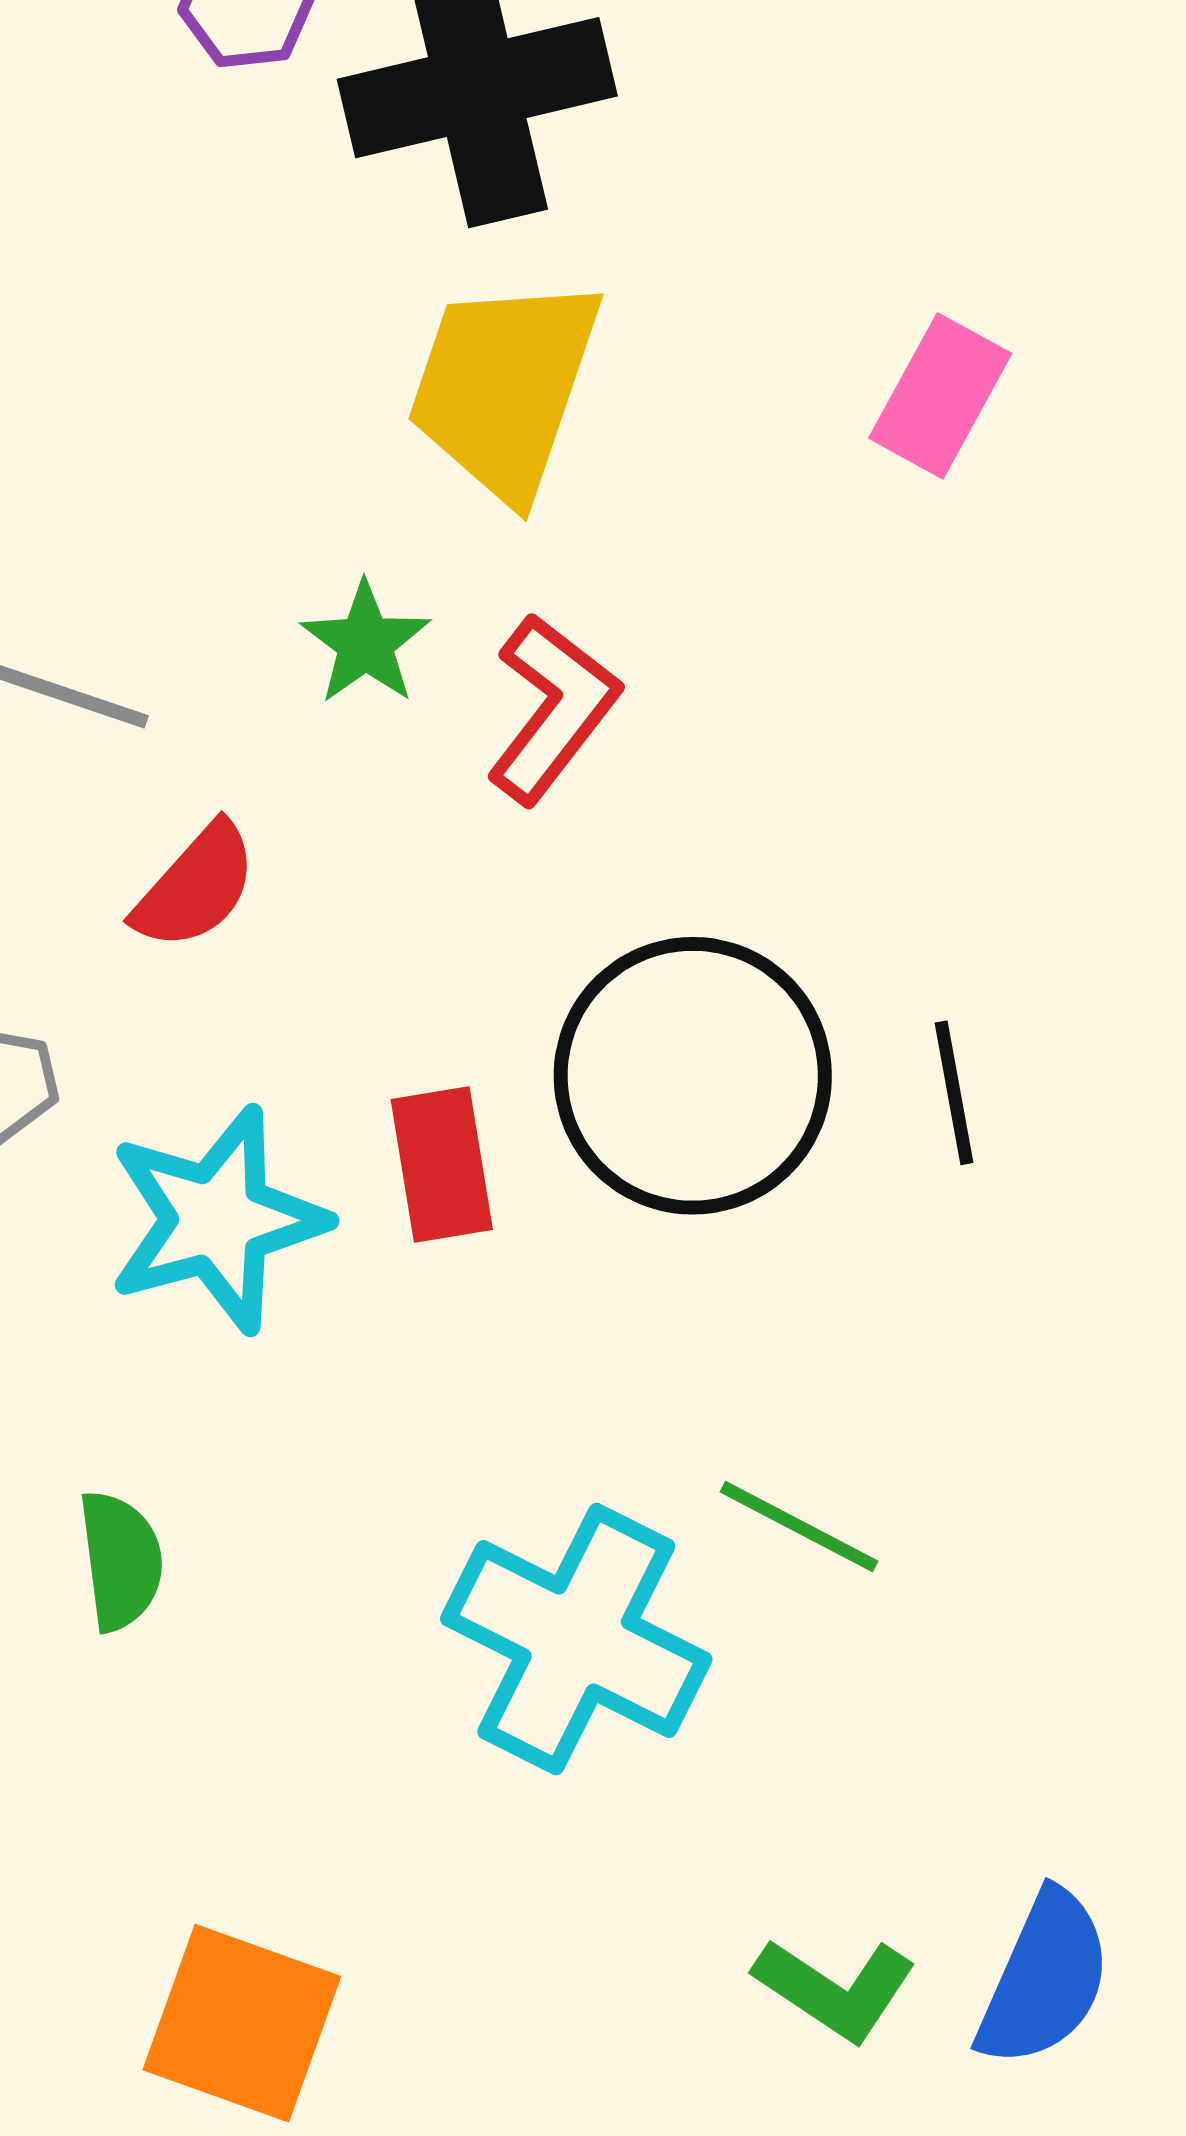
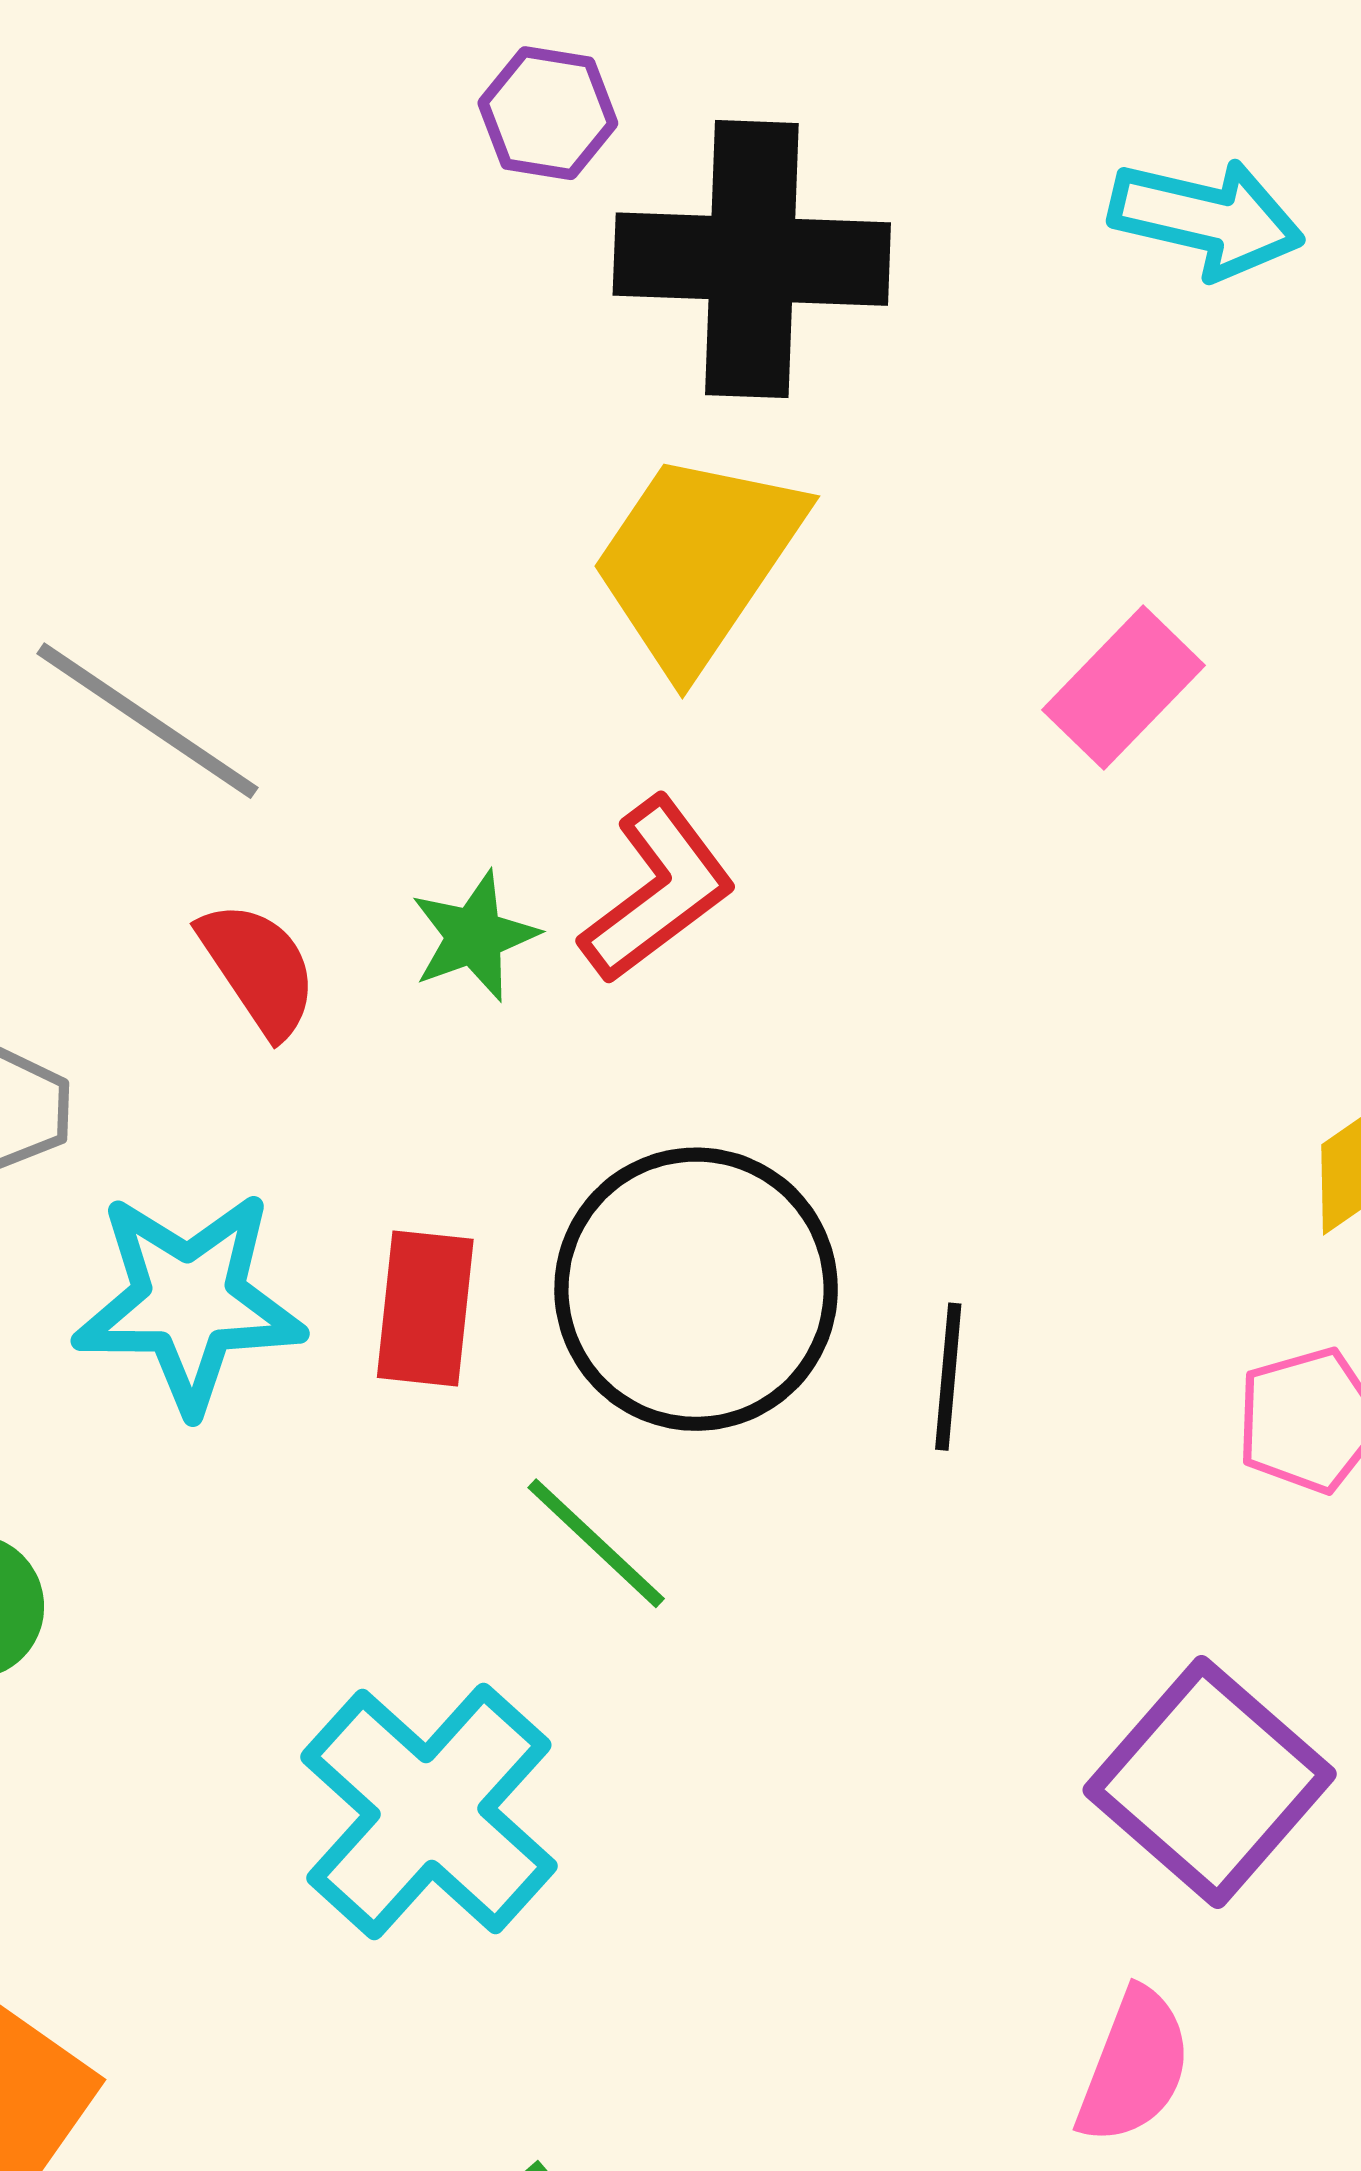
green star: (366, 643) -> (474, 936), moved
red semicircle: (196, 887) -> (258, 969), turned -91
green line: (799, 1527) -> (596, 1543), moved

